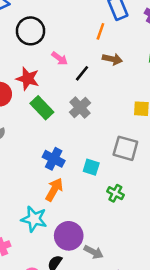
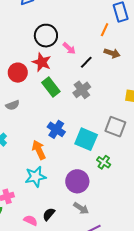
black circle: (31, 31) -> (46, 36), moved
cyan square: (91, 167) -> (86, 139), size x1.6
orange arrow: (54, 190) -> (39, 150), moved, turned -60
cyan star: (34, 219) -> (36, 177), turned -30
purple circle: (69, 236) -> (77, 181), moved

